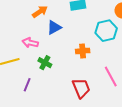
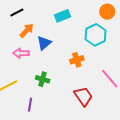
pink arrow: (30, 43) -> (21, 53), moved

